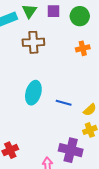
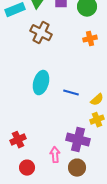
brown cross: (33, 42) -> (41, 33), turned 30

